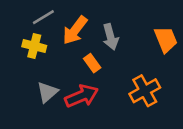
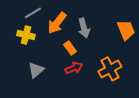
red arrow: (82, 96) -> (74, 68), moved, size x0.7

